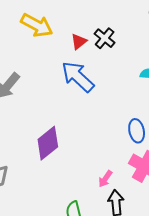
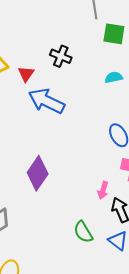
red triangle: (79, 42) -> (26, 74), moved

